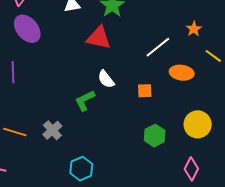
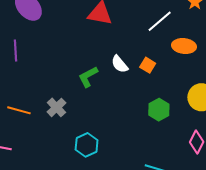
white semicircle: (106, 79) -> (120, 64), moved
orange square: (145, 91) -> (148, 65), turned 35

